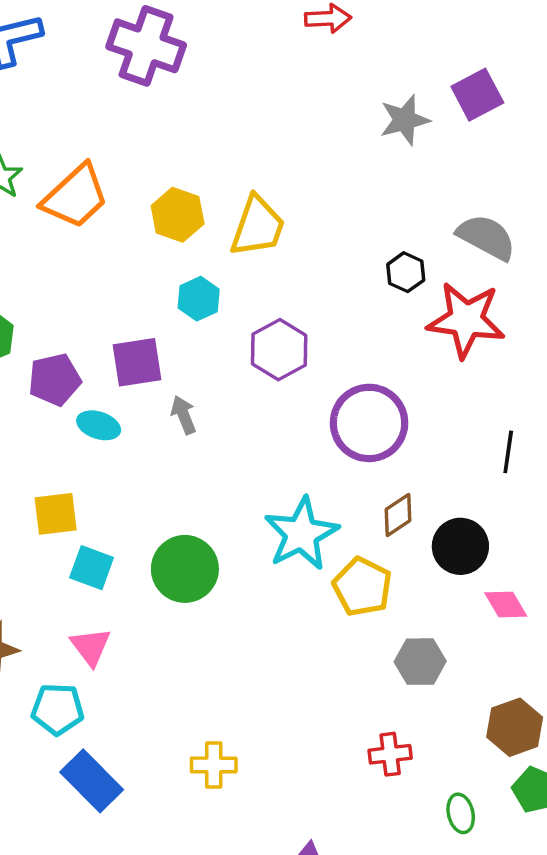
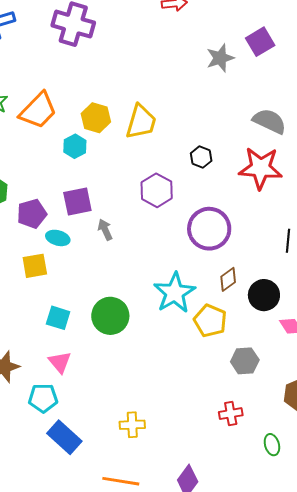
black hexagon: (406, 272) -> (201, 157), moved
cyan hexagon: (199, 299) -> (75, 146), moved
yellow square: (56, 514) -> (35, 266), moved

